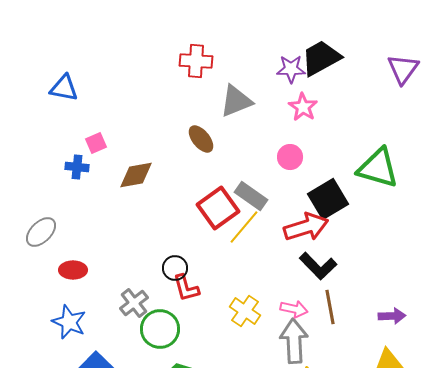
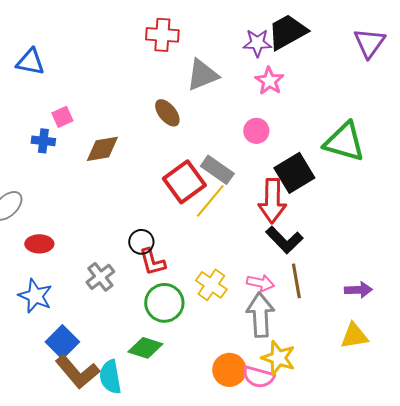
red arrow: (306, 227) -> (272, 201), turned 108
green circle: (160, 329) -> (164, 303), moved

